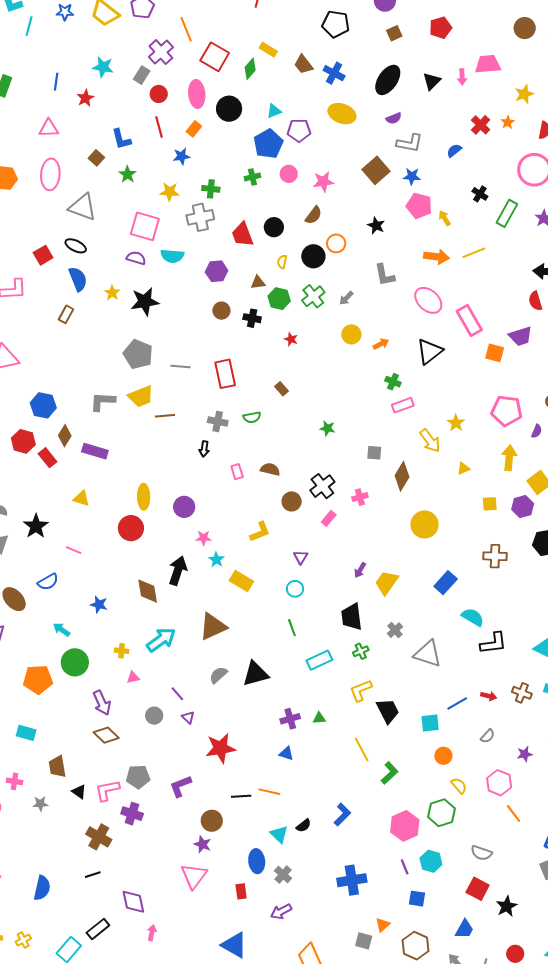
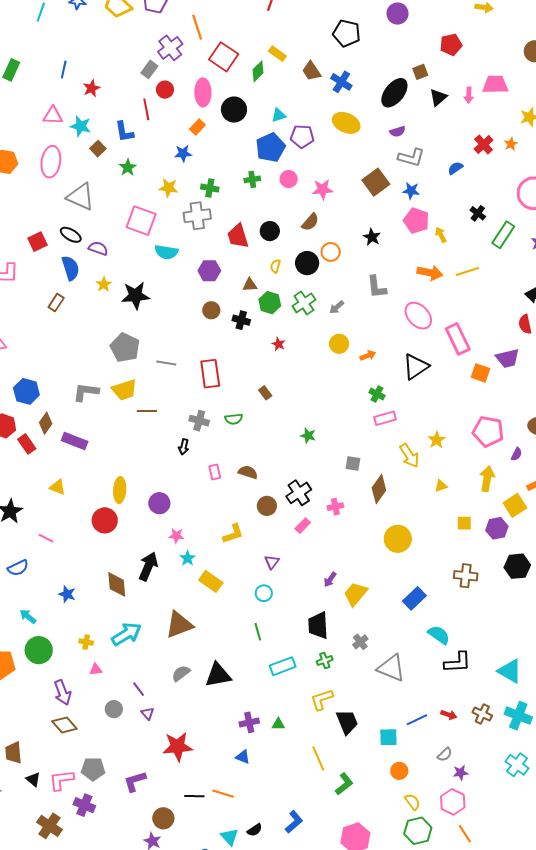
brown square: (394, 33) -> (420, 72), moved
cyan star: (103, 67) -> (81, 126), moved
red line: (159, 127) -> (146, 109), moved
purple semicircle: (136, 258) -> (98, 248), moved
purple star: (525, 754) -> (461, 773), moved
green hexagon: (441, 813) -> (418, 831), moved

